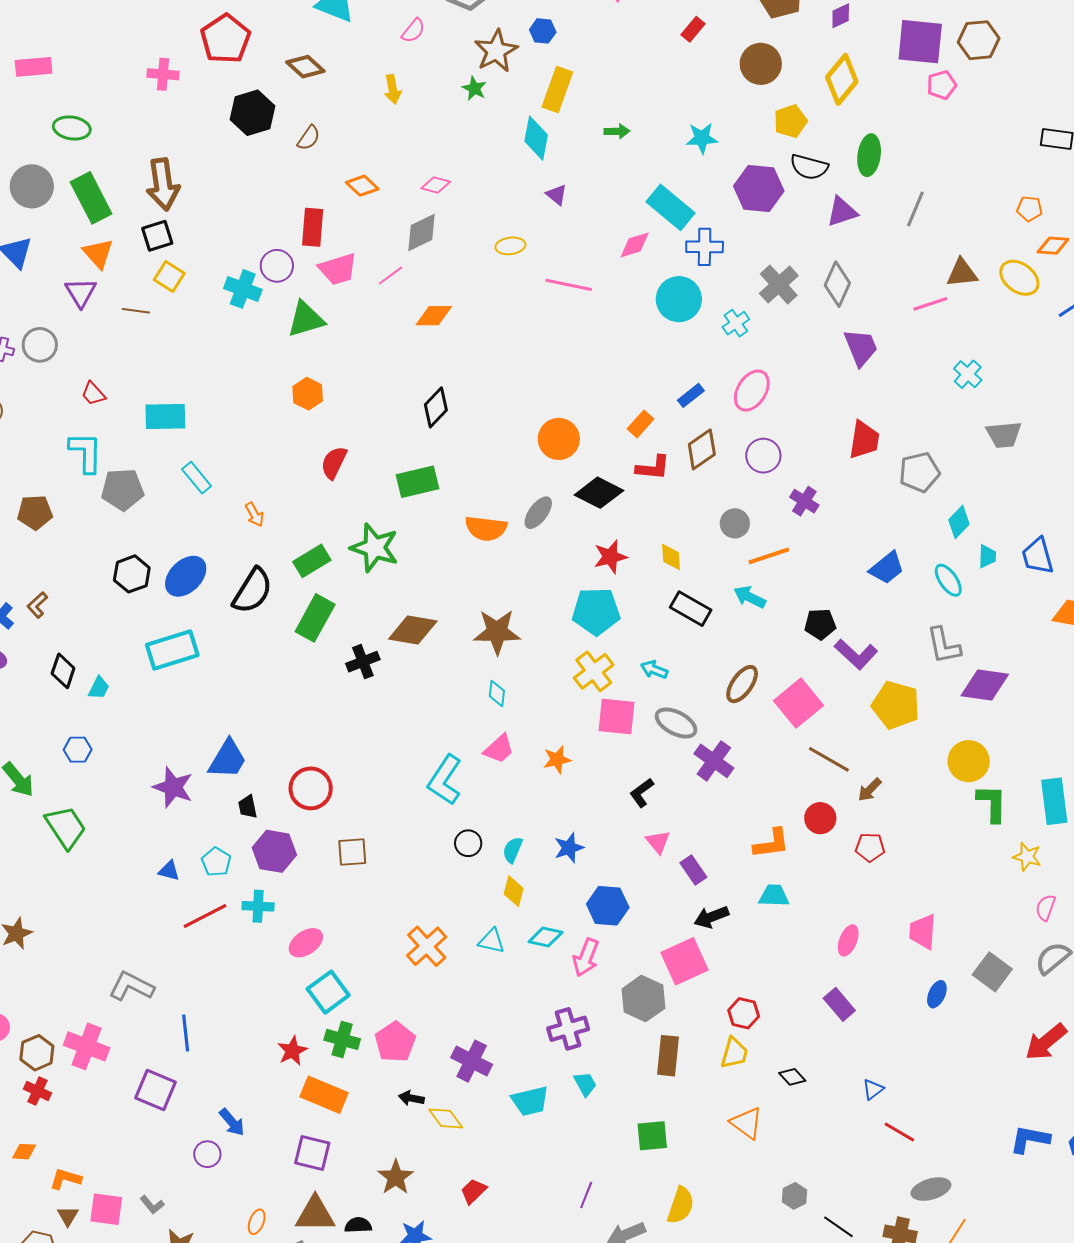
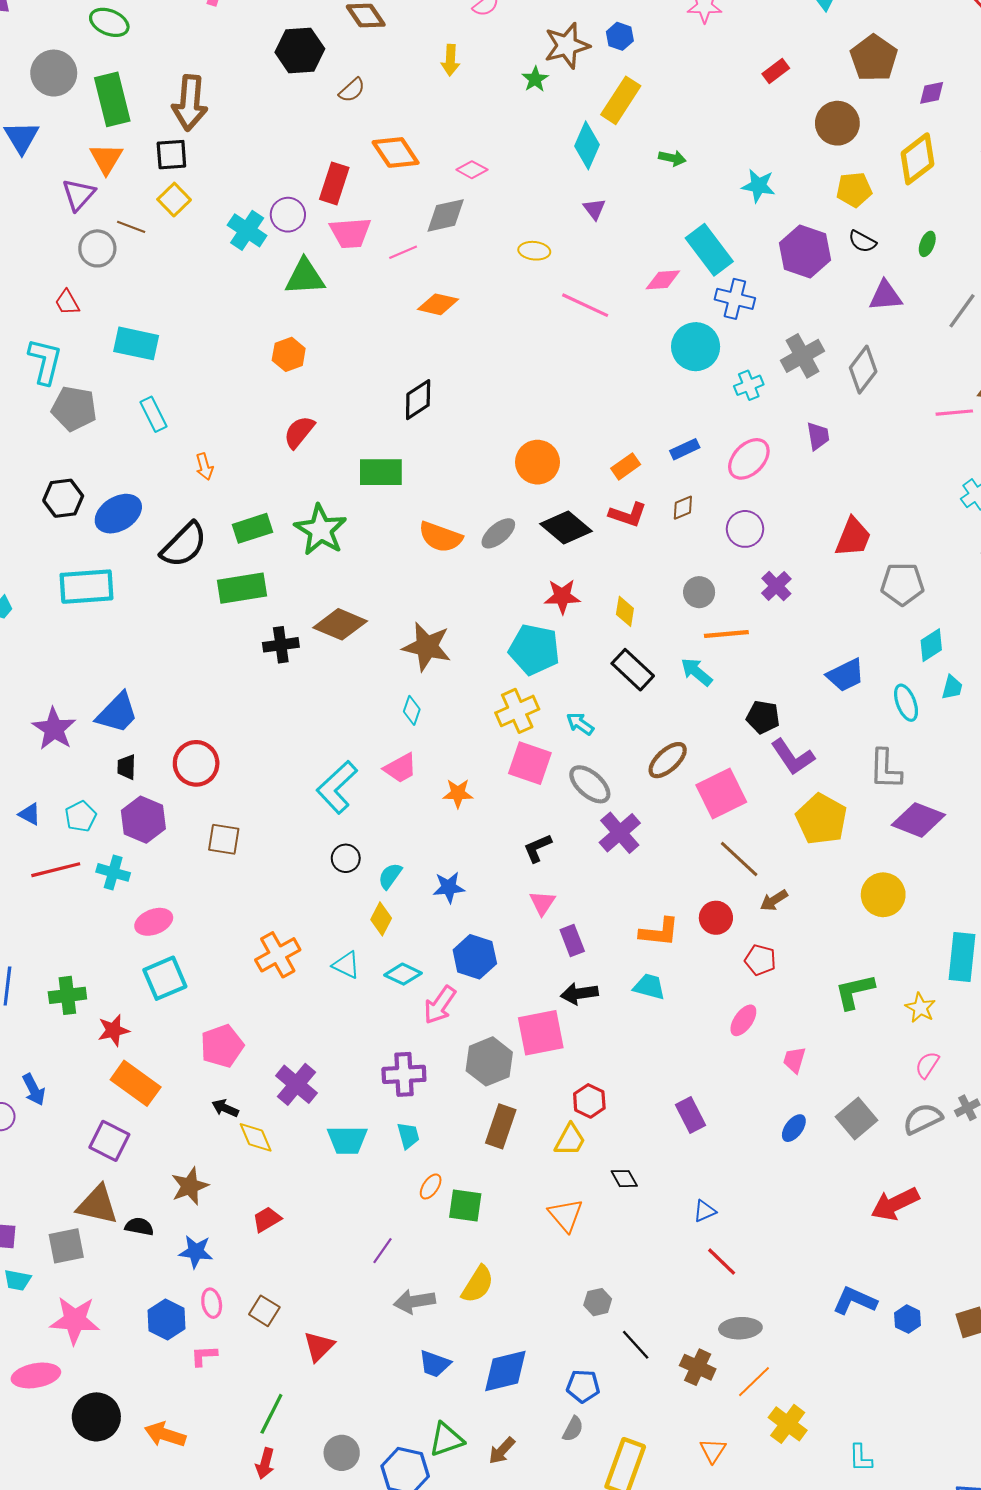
green ellipse: (869, 155) -> (927, 244), size x0.6
black semicircle: (809, 167) -> (862, 242), size x0.7
orange diamond: (362, 186) -> (396, 152), size x1.4
gray circle: (40, 345) -> (97, 248), moved
purple trapezoid: (861, 347) -> (818, 436), moved, size x0.7
brown diamond: (702, 449) -> (683, 508), size x0.6
green rectangle: (315, 618) -> (242, 588), turned 39
green L-shape: (992, 803) -> (855, 991), moved, turned -117
pink trapezoid: (923, 932) -> (794, 1060), size x0.7
pink ellipse: (848, 940) -> (743, 1020), moved
green cross: (342, 1039) -> (67, 995), moved, turned -36
orange ellipse: (257, 1222) -> (431, 1186), moved

